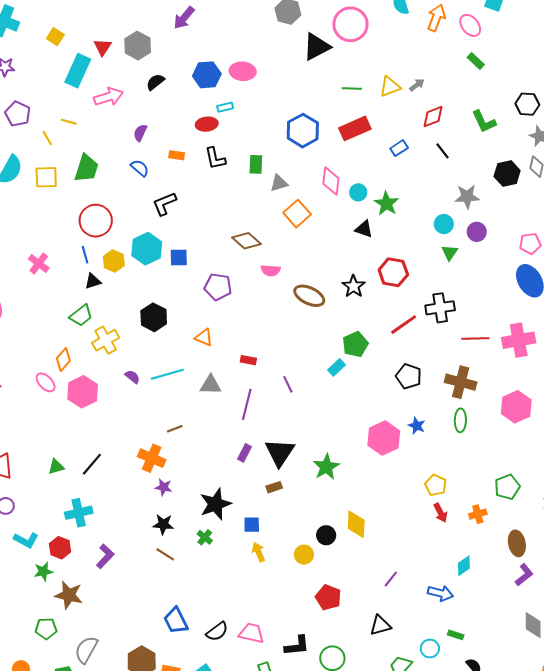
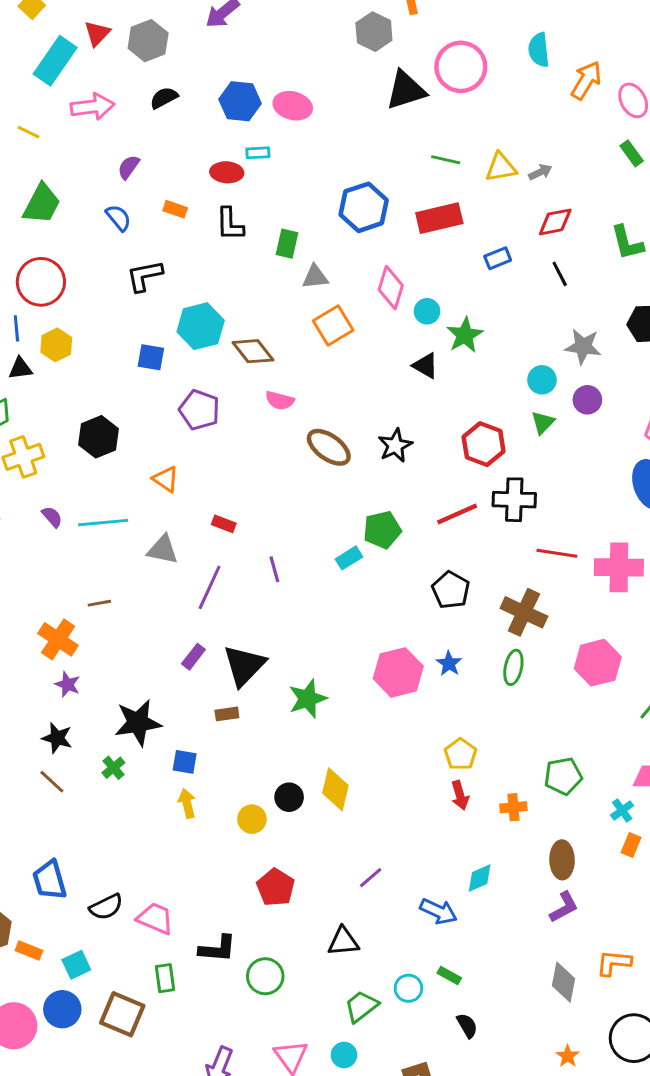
cyan hexagon: (147, 249) -> (201, 326), moved
red hexagon: (393, 272) -> (484, 444), moved

